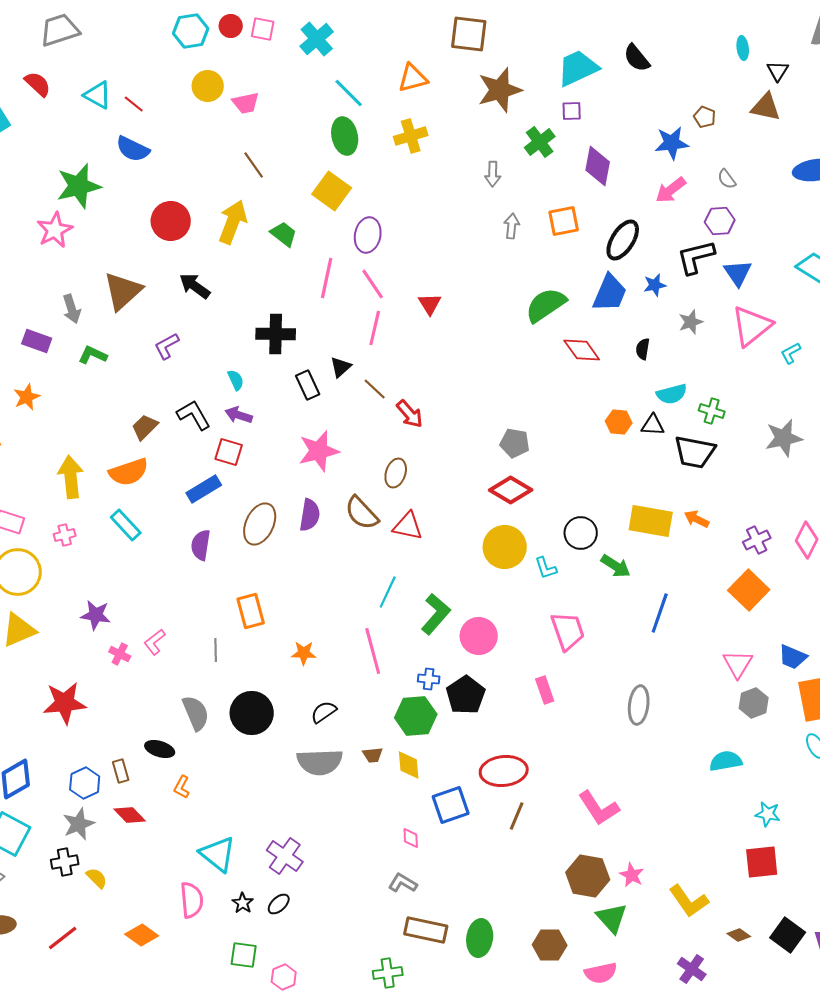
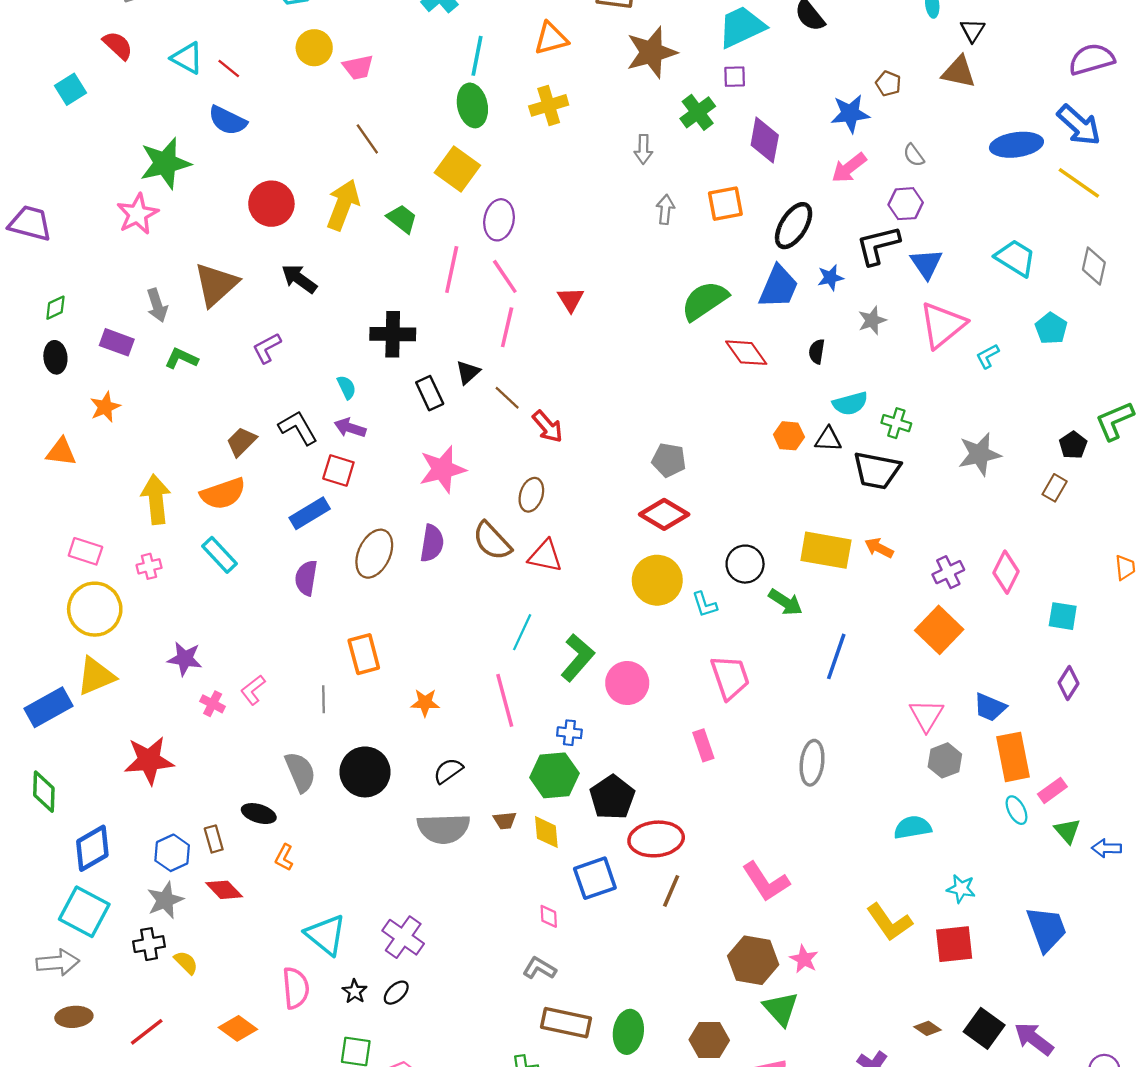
cyan line: (349, 93) -> (477, 56), turned 56
black pentagon: (466, 695) -> (612, 797), moved
yellow L-shape: (689, 901) -> (889, 922), moved

